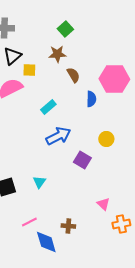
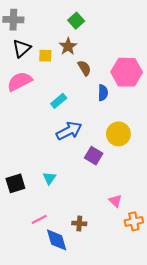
brown star: (57, 54) -> (68, 46), turned -30
yellow square: (29, 70) -> (45, 56), moved
yellow circle: (106, 139) -> (118, 134), size x1.5

